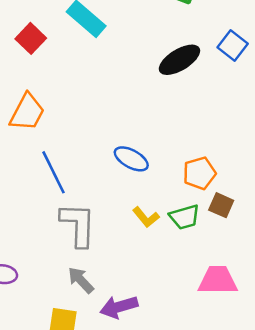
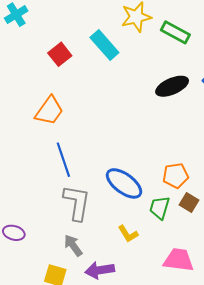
blue ellipse: (131, 159) -> (124, 183), moved, size x1.4
yellow L-shape: (146, 217) -> (128, 234), moved
green trapezoid: (185, 217) -> (160, 208), turned 115

